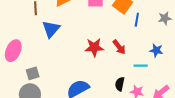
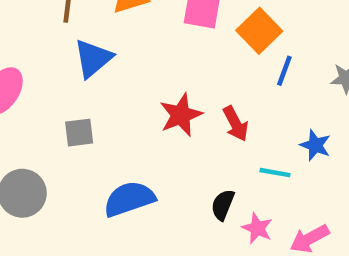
red star: (94, 47) -> (181, 115), turned -30
gray square: (33, 73) -> (79, 133), moved

